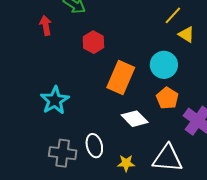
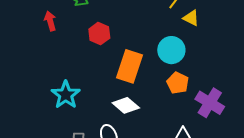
white diamond: (135, 119) -> (126, 105), moved

